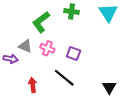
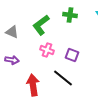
gray triangle: (25, 46) -> (12, 32), moved
red arrow: (33, 85) -> (33, 85), size x1.5

